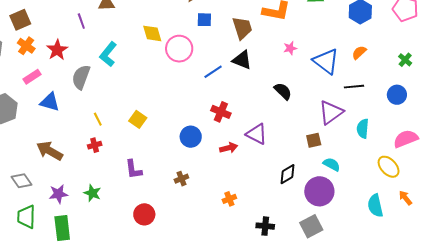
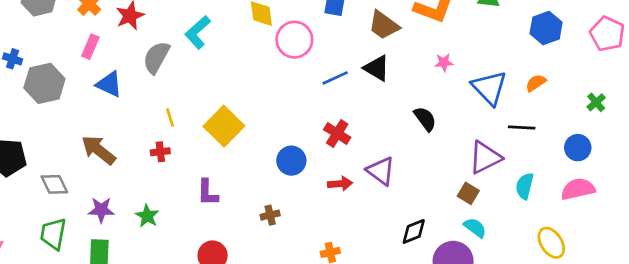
brown trapezoid: (242, 28) -> (384, 25), turned 135
pink rectangle: (32, 77) -> (90, 47), turned -42
yellow square: (138, 119) -> (224, 126), size x1.6
pink semicircle: (406, 139) -> (578, 189), moved
brown square: (314, 140) -> (468, 193), moved, turned 35

